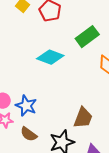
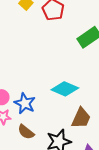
cyan diamond: (50, 57) -> (65, 89), moved

